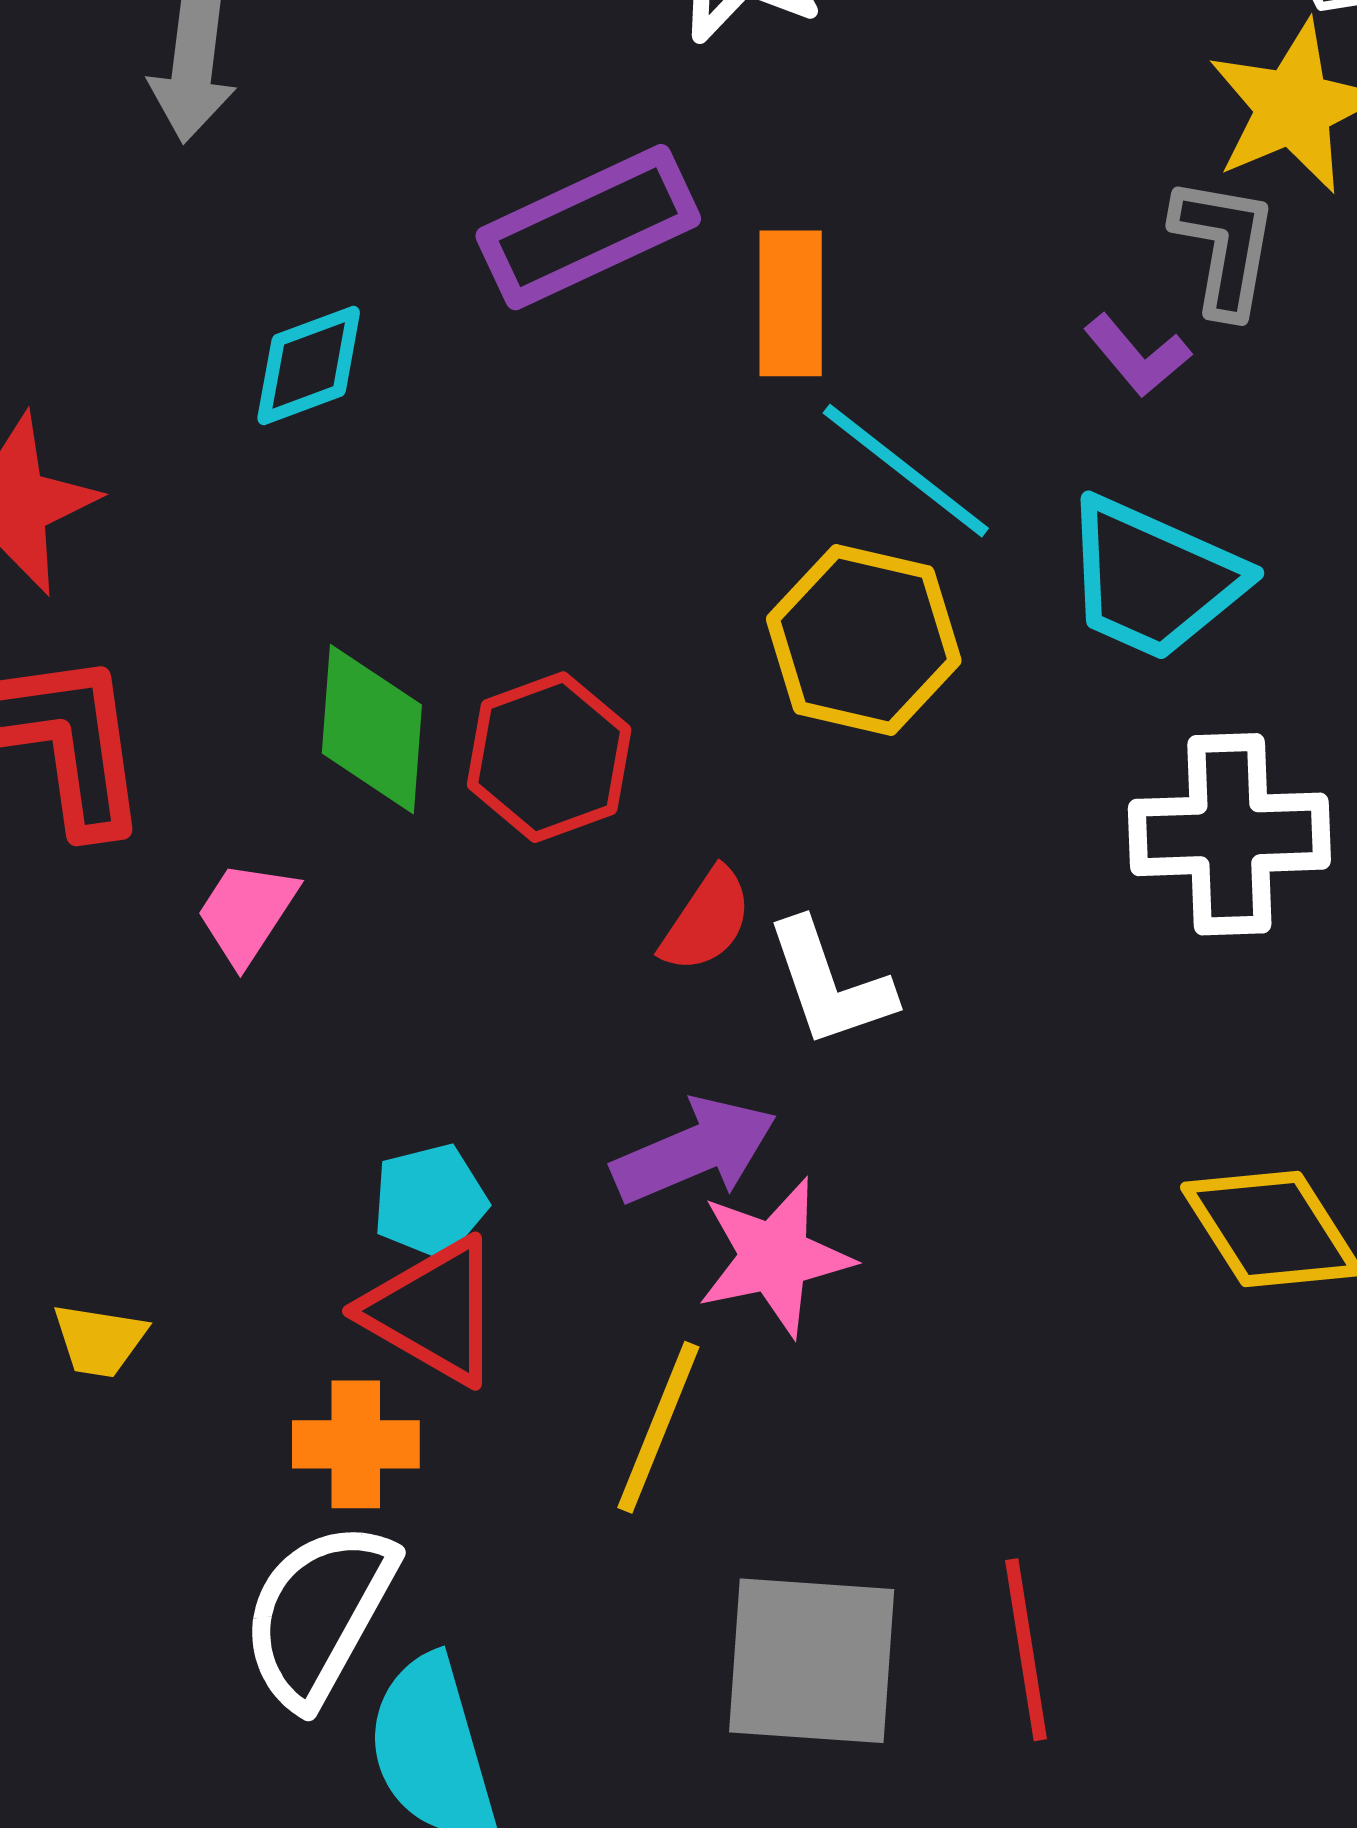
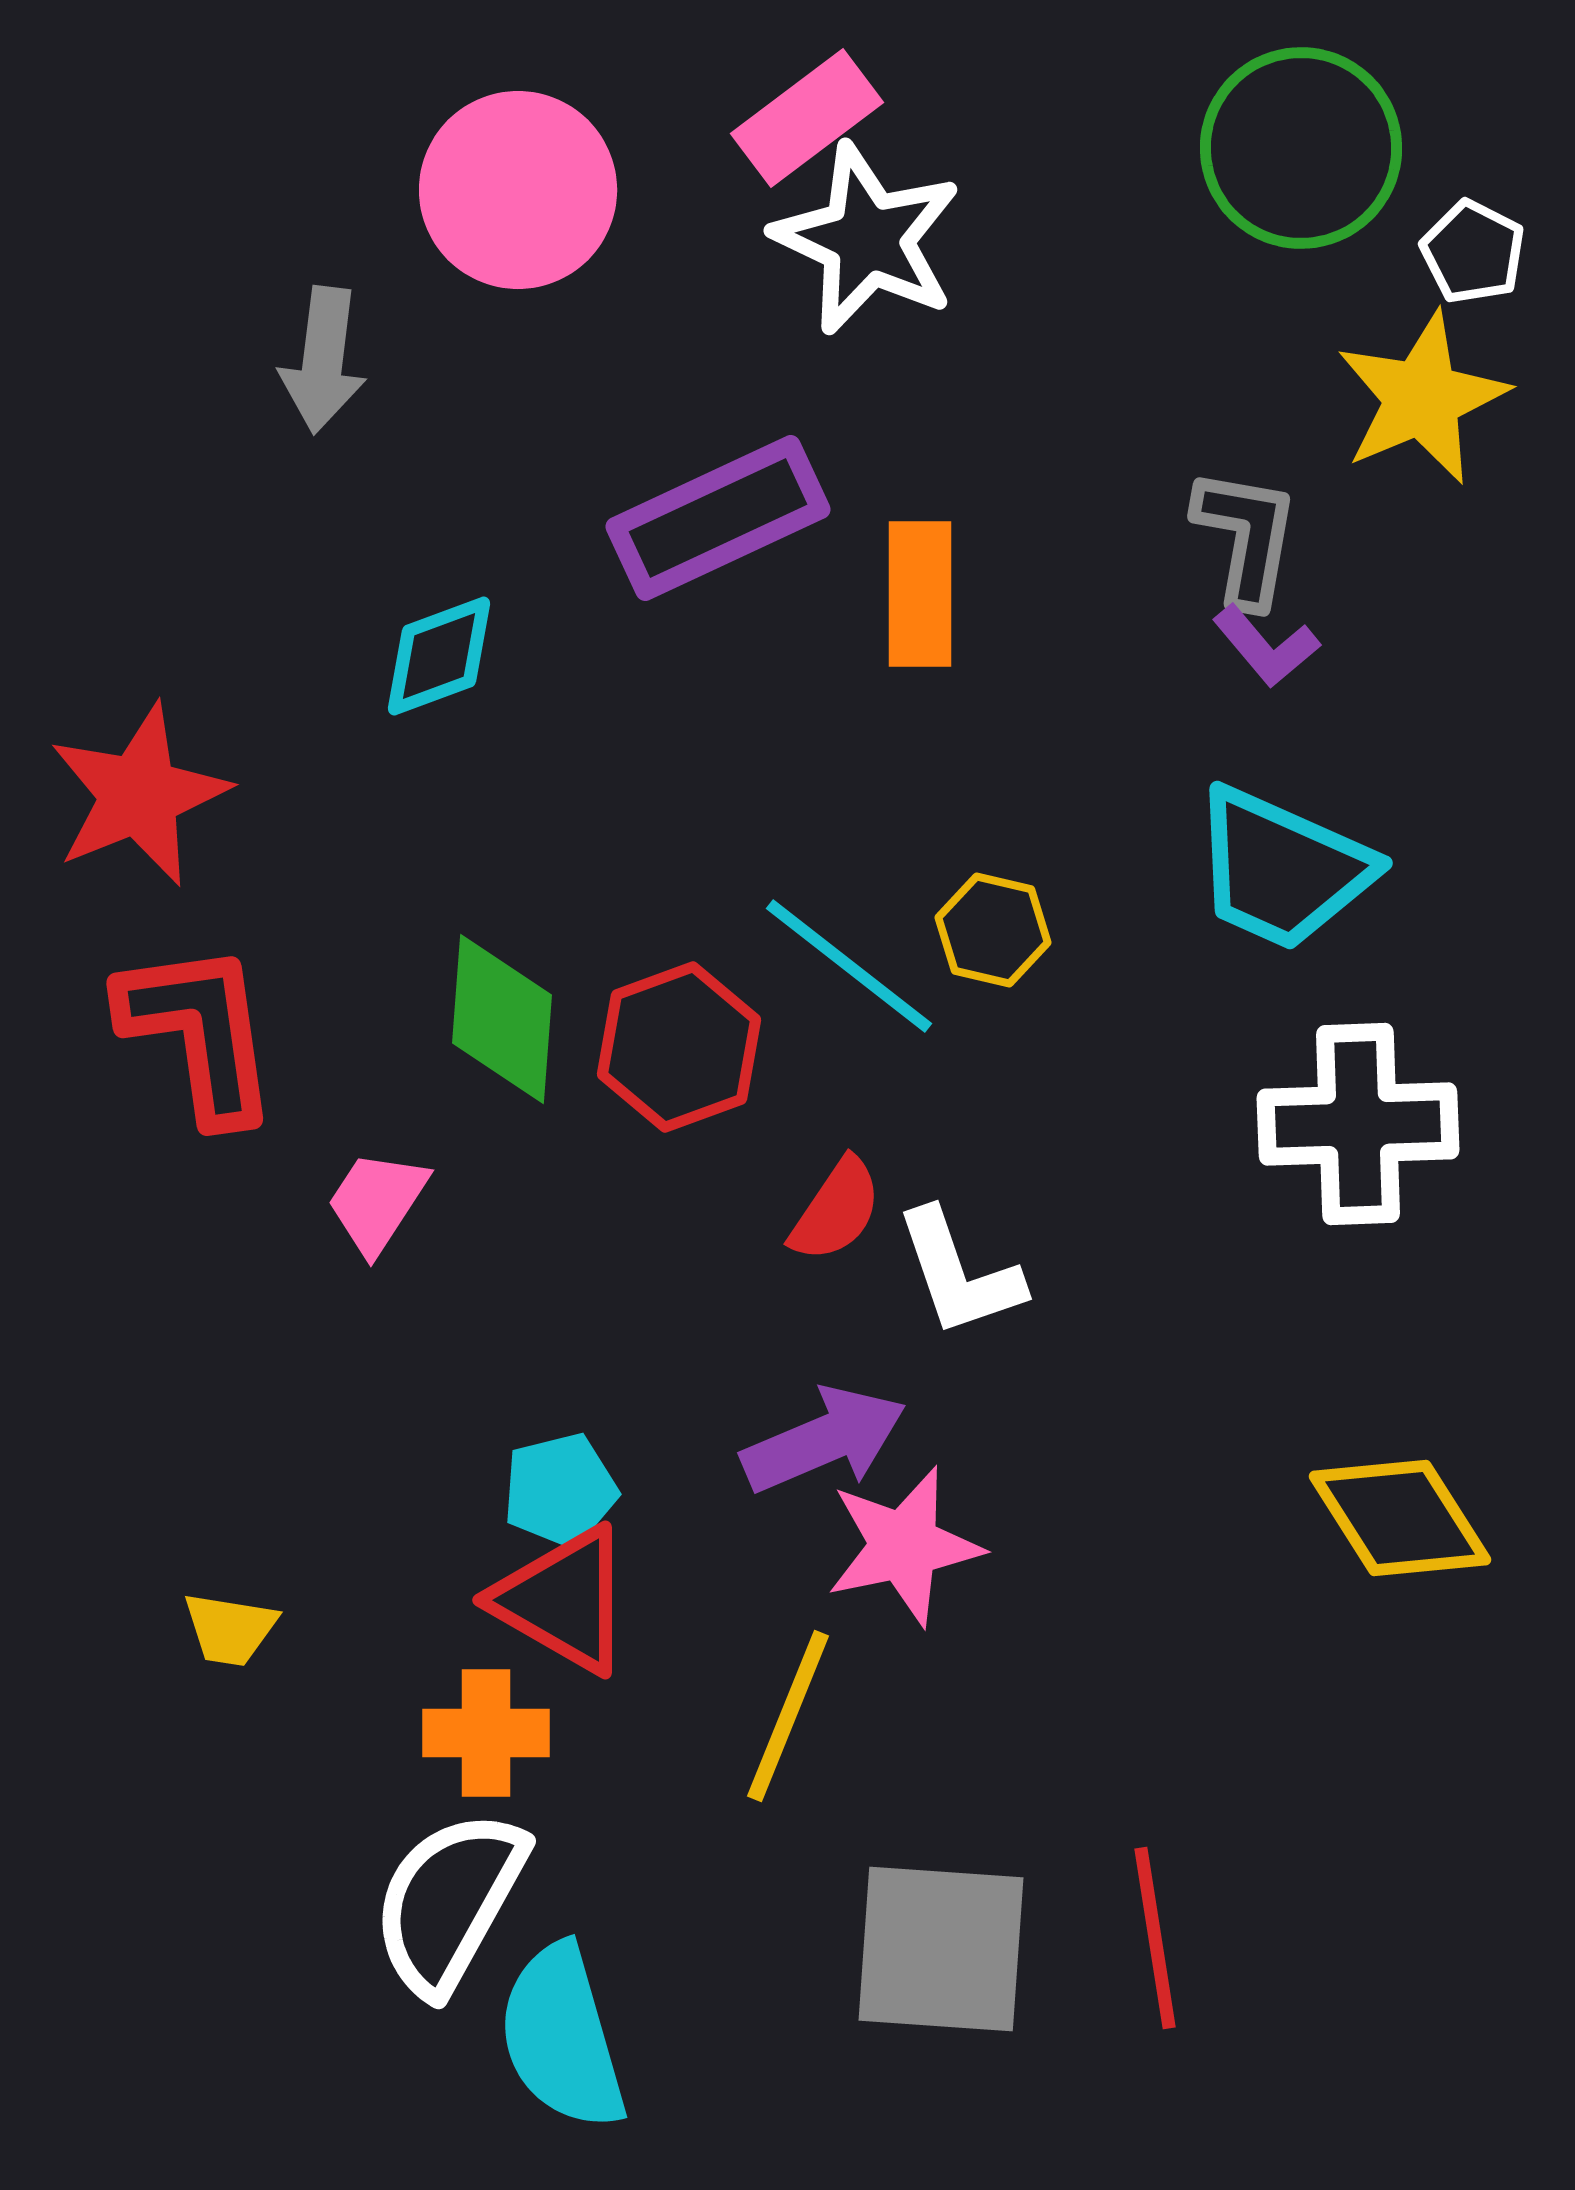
gray L-shape: (1224, 246) -> (1246, 537), moved
cyan line: (906, 471) -> (849, 966), moved
yellow hexagon: (864, 640) -> (993, 930), size x0.6

